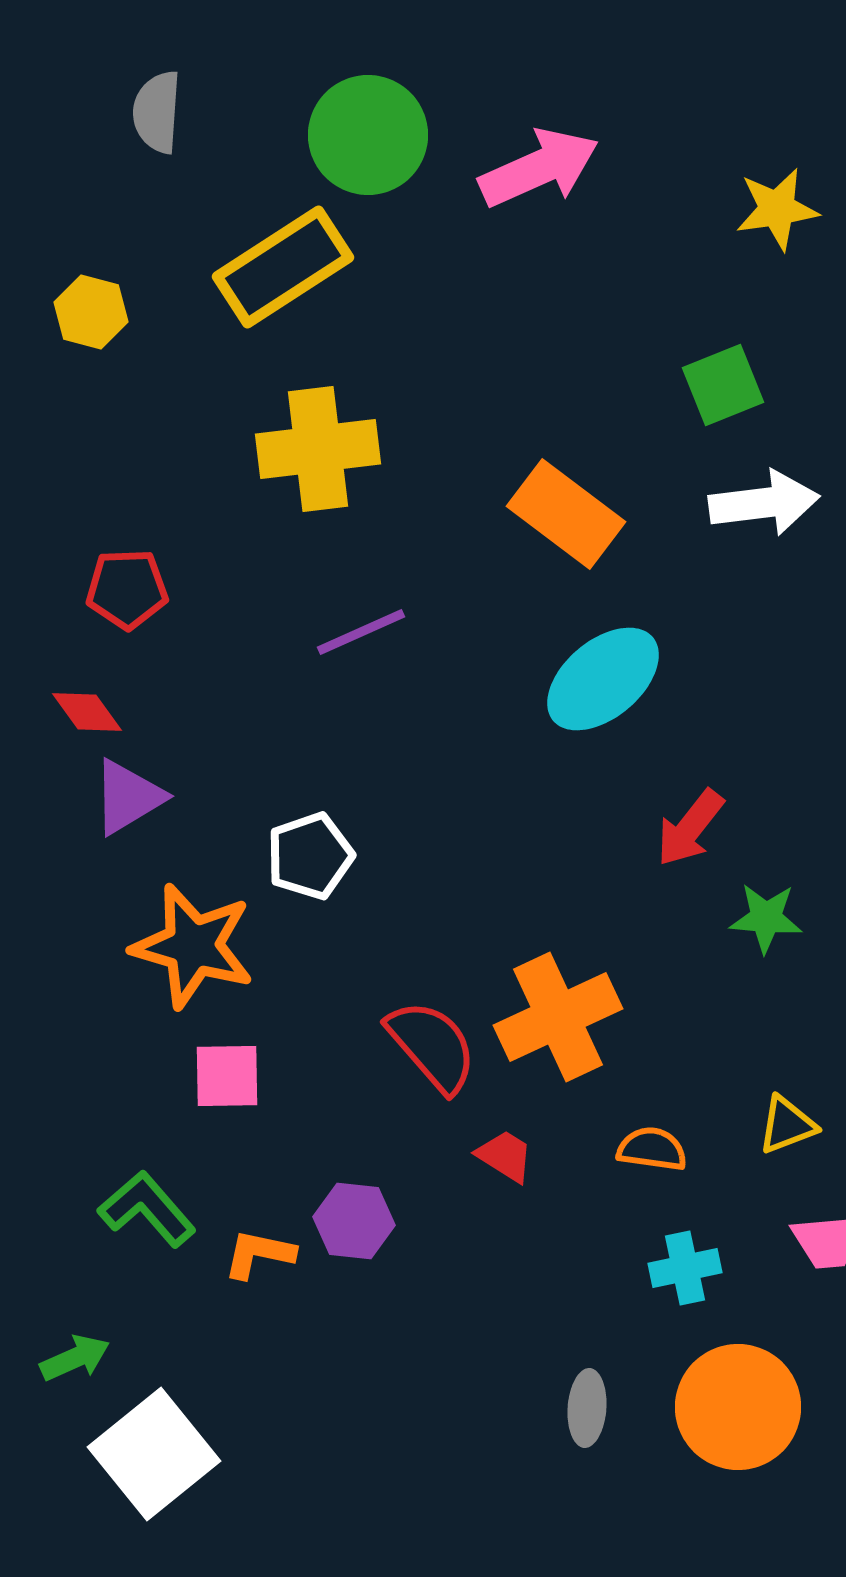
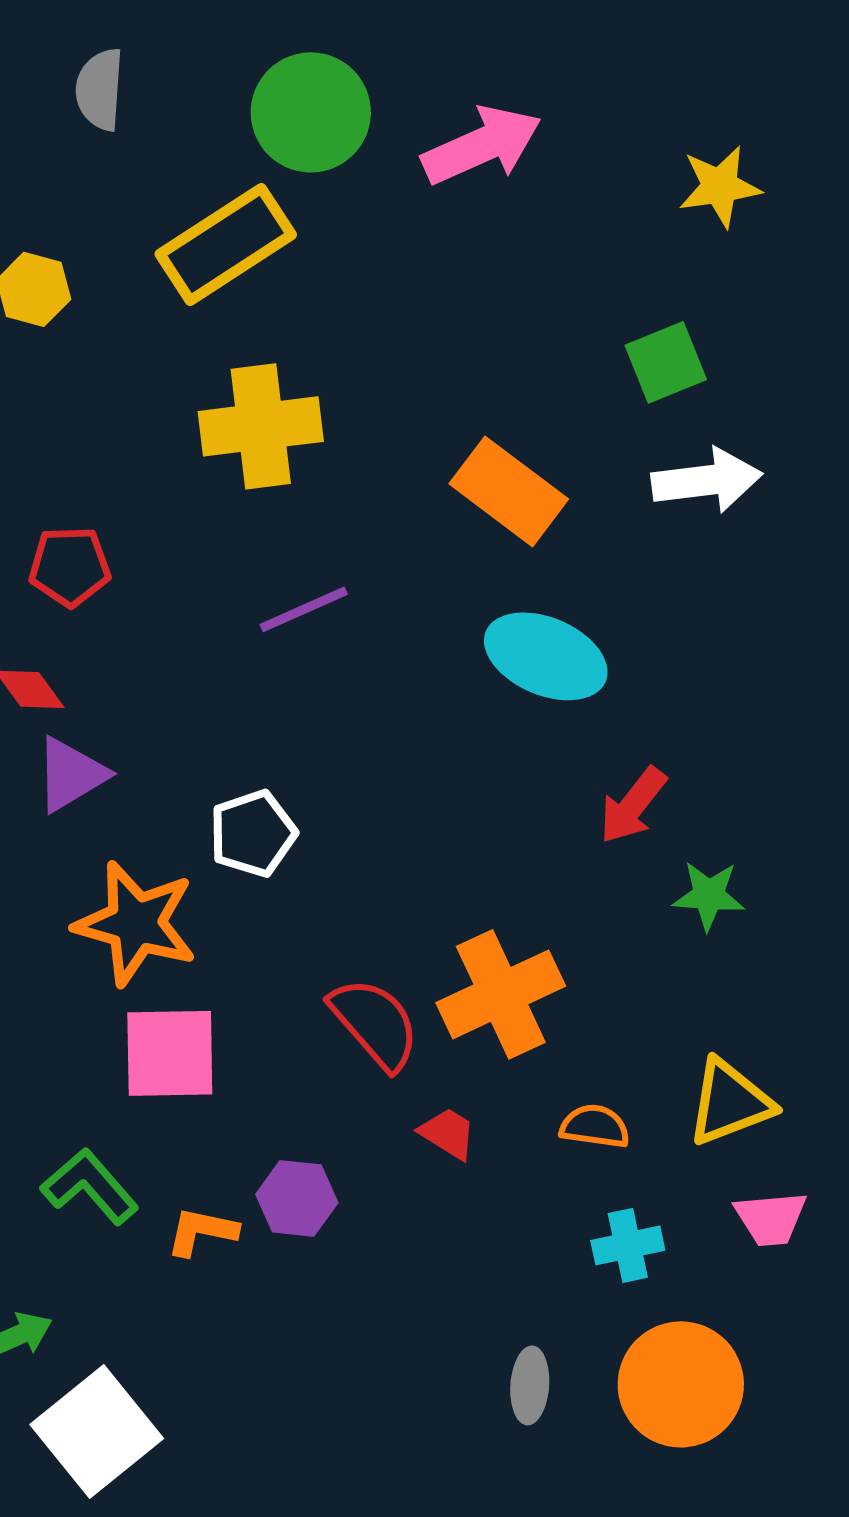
cyan ellipse: (603, 679) -> (546, 656), turned 63
pink square: (227, 1076) -> (170, 1053), size x1.4
yellow triangle: (787, 1125) -> (730, 1102), size x1.5

